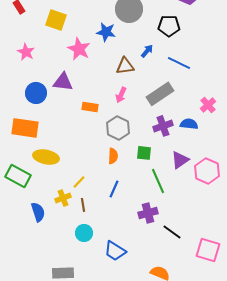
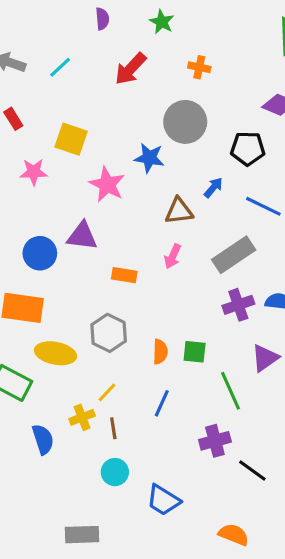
pink star: (26, 52) -> (34, 172), moved, turned -30
gray hexagon: (118, 128) -> (109, 333), moved
green square: (144, 153) -> (195, 352), moved

